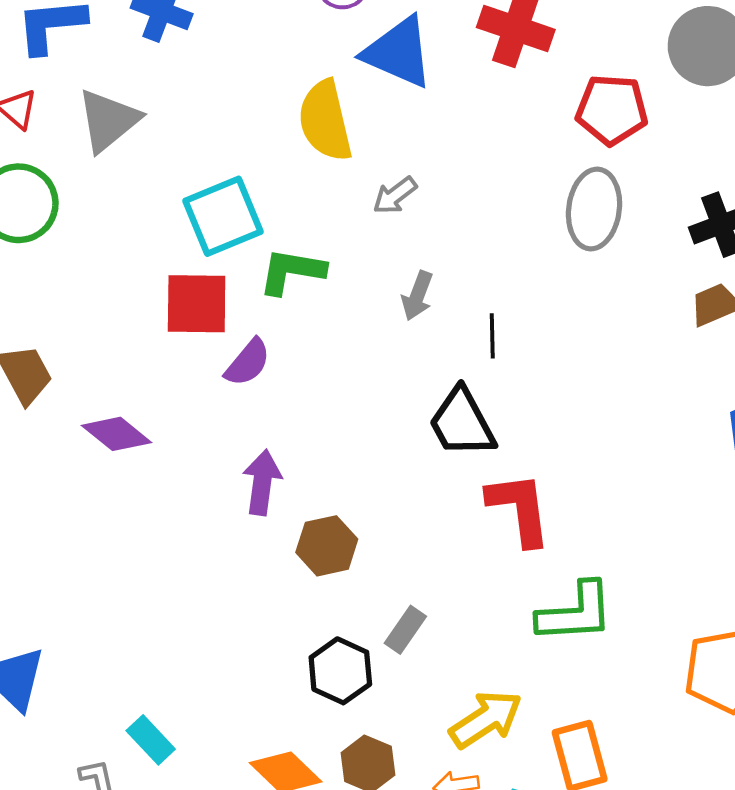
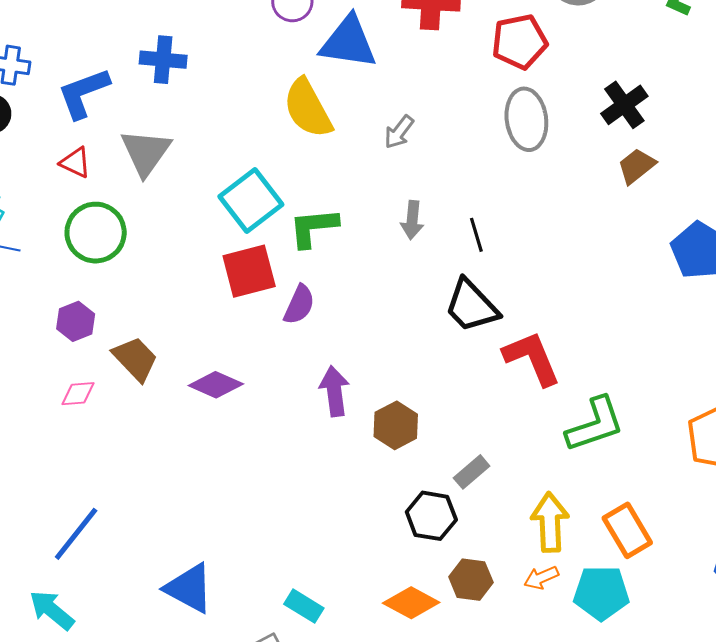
gray arrow: (395, 196) -> (399, 132), moved
gray rectangle: (405, 630) -> (472, 472), turned 30
yellow arrow: (486, 719) -> (550, 522), turned -44

